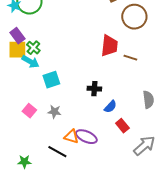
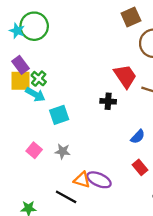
red trapezoid: (109, 46) -> (125, 76), turned -40
black cross: (94, 89) -> (108, 101), moved
blue semicircle: (110, 107) -> (138, 137), moved

